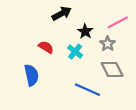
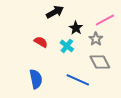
blue semicircle: (31, 75) -> (36, 79), moved

